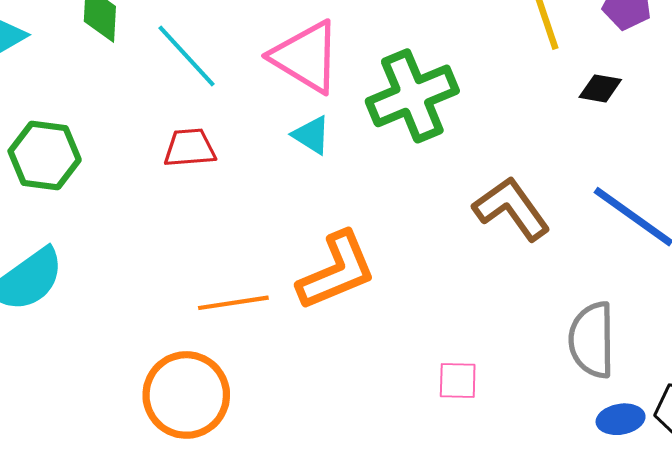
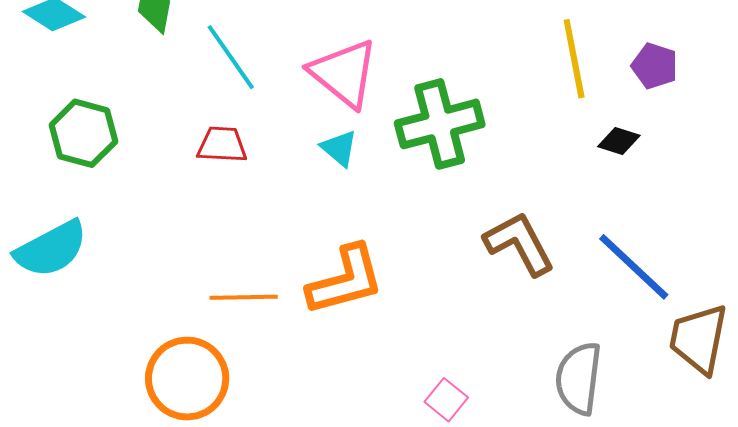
pink square: (458, 381) -> (446, 400), turned 30

